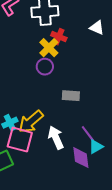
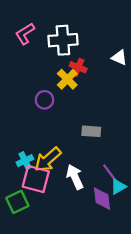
purple circle: (45, 67) -> (44, 100), moved

